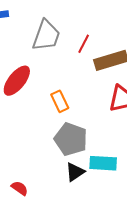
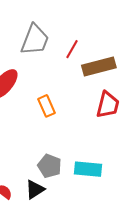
gray pentagon: (71, 139) -> (49, 166), moved, size x0.7
black triangle: (75, 172) -> (35, 189), moved

